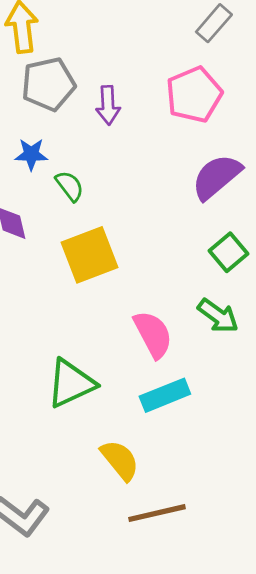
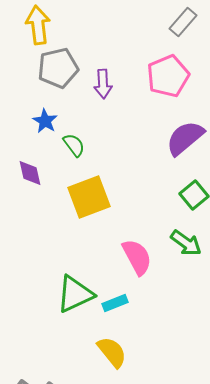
blue star: (31, 154) -> (45, 121), turned 30
cyan rectangle: (165, 395) -> (115, 303), moved, size x0.7

